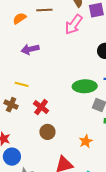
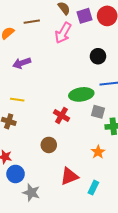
red cross: (41, 107) -> (61, 116), moved
orange star: (86, 141) -> (98, 152), moved

